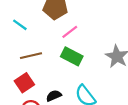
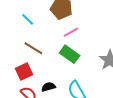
brown line: (31, 56) -> (33, 48), turned 36

